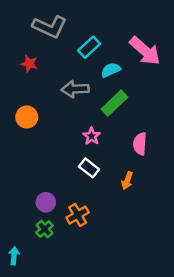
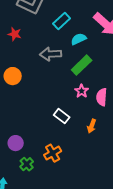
pink star: (92, 136) -> (82, 91), moved
purple circle: (46, 202) -> (16, 143), moved

